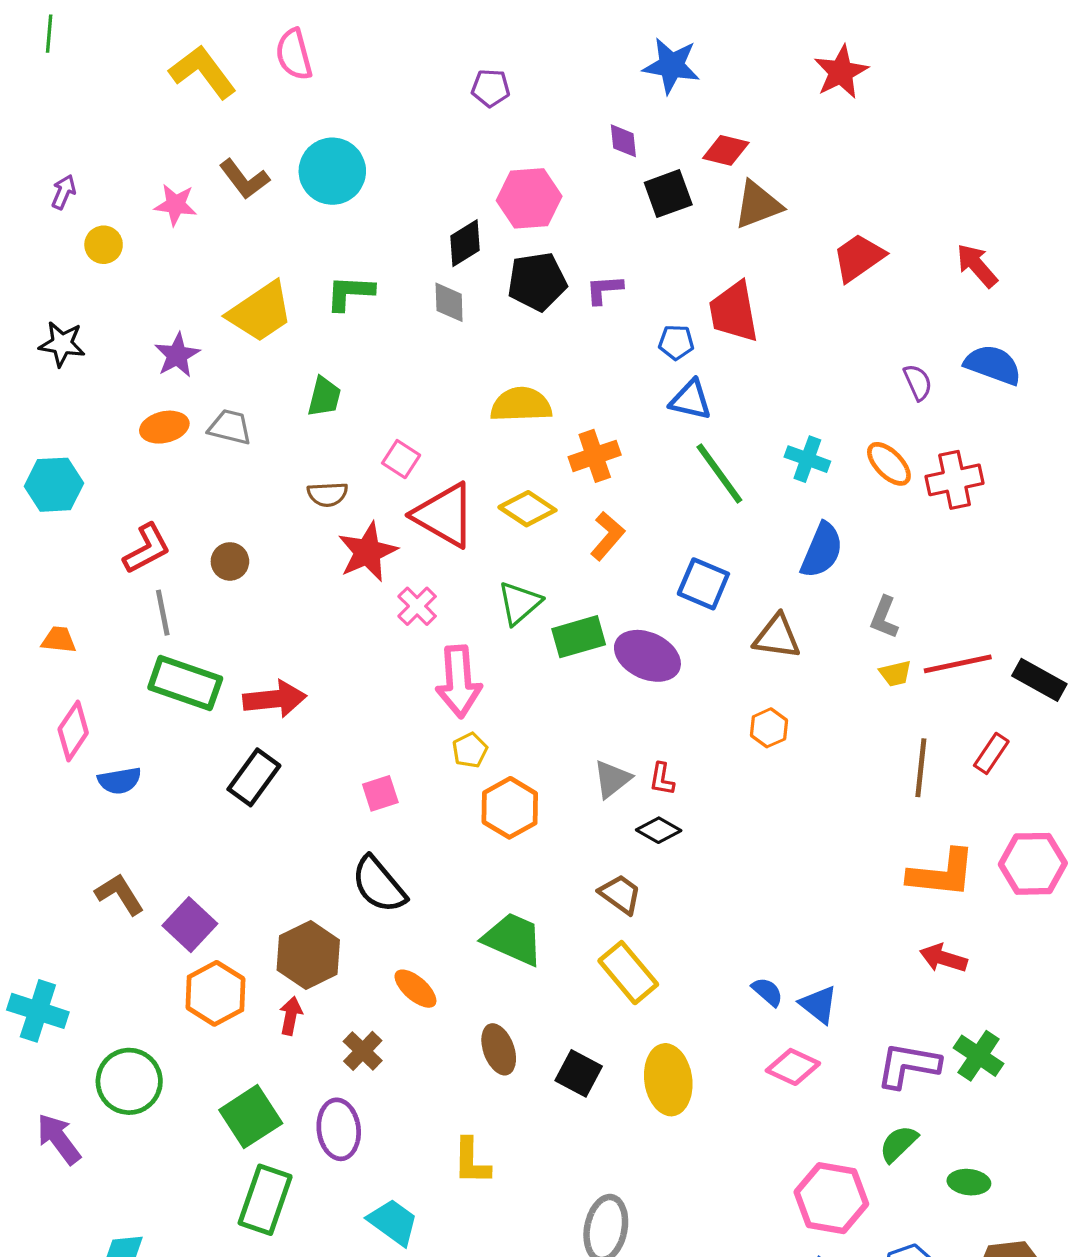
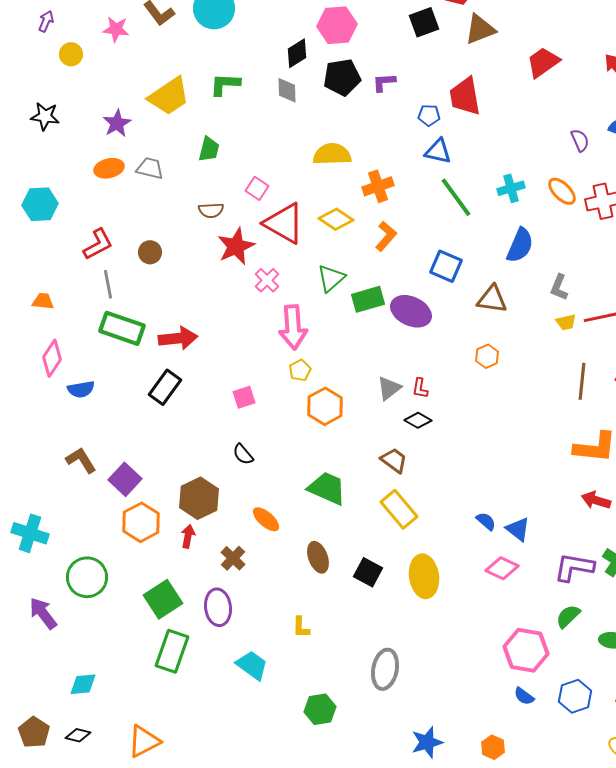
cyan cross: (807, 459) -> (511, 188), turned -36
black semicircle: (379, 885) -> (243, 454), size x0.6
yellow L-shape: (471, 1161) -> (301, 627), size x0.7

